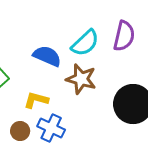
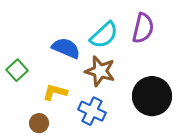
blue cross: (51, 128) -> (92, 111), moved

